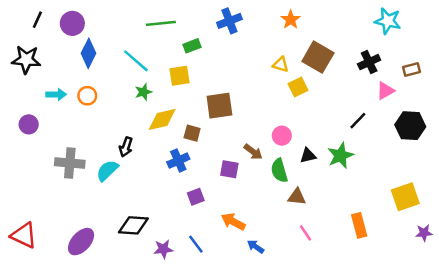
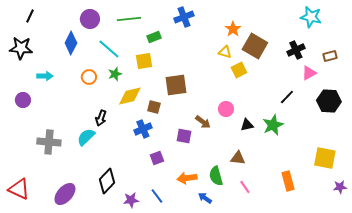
orange star: (291, 20) -> (233, 29), moved
purple circle: (72, 23) -> (90, 19), moved
orange circle: (87, 96) -> (89, 77), moved
gray cross: (70, 163) -> (49, 142), moved
green semicircle: (279, 171) -> (216, 176), moved
yellow square: (405, 197) -> (325, 158), turned 30
orange arrow: (233, 222) -> (187, 178), turned -36
black diamond: (133, 225) -> (107, 181), turned -50

